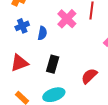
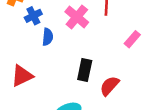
blue cross: (22, 26) -> (33, 16), moved
black rectangle: (53, 64) -> (85, 70), moved

